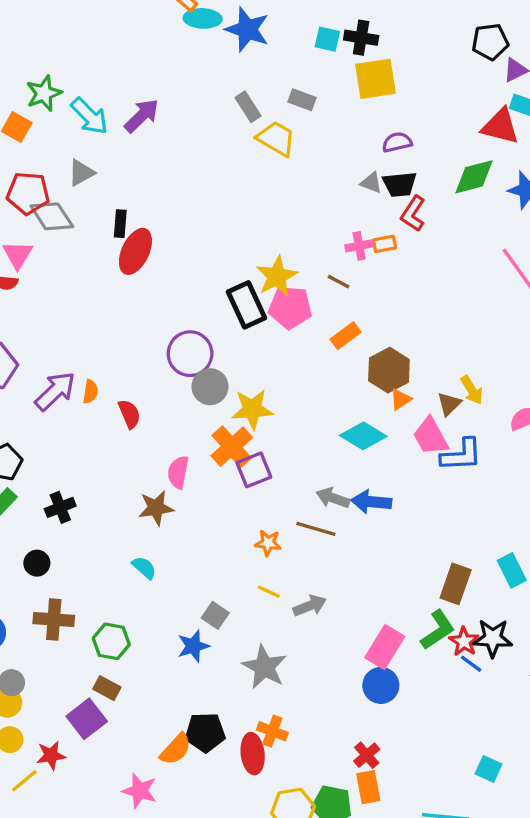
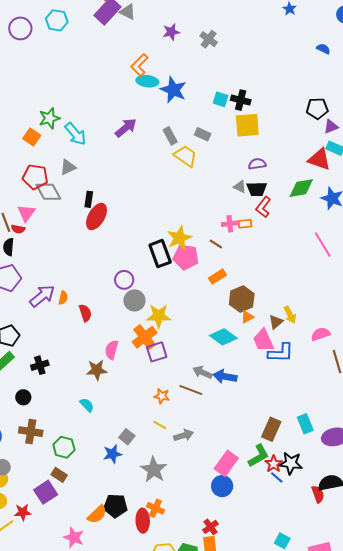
purple arrow: (142, 116) -> (126, 128), moved
purple circle: (190, 354) -> (124, 280), size x0.7

